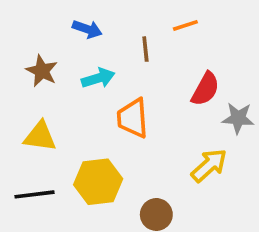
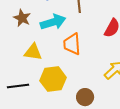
cyan arrow: (98, 78) -> (53, 22), size x1.4
yellow triangle: (40, 136) -> (33, 52), moved

